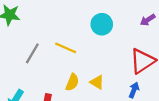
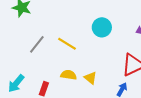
yellow semicircle: (72, 82) -> (69, 75), turned -112

